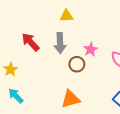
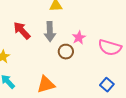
orange triangle: (71, 99) -> (46, 85), moved

